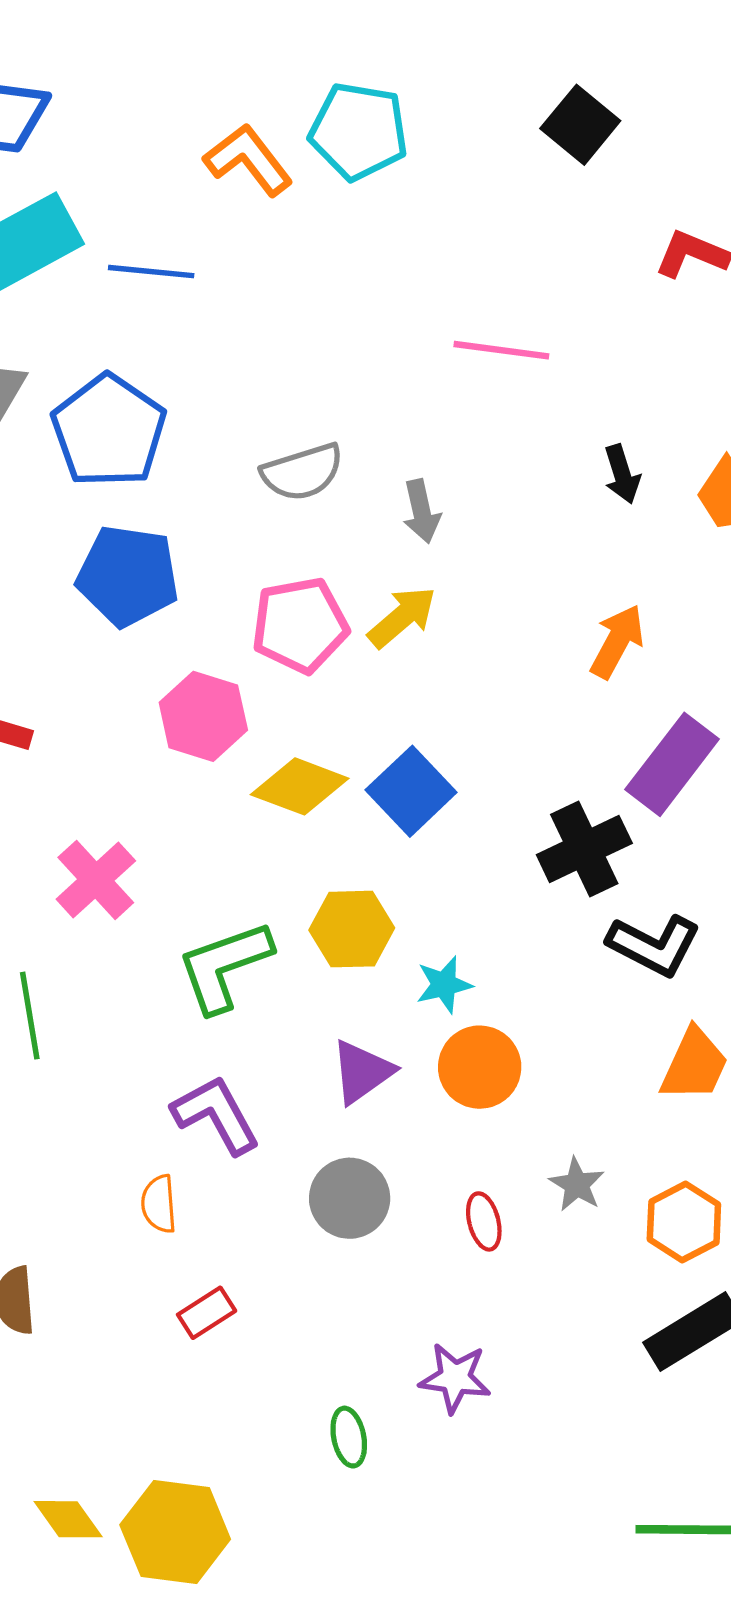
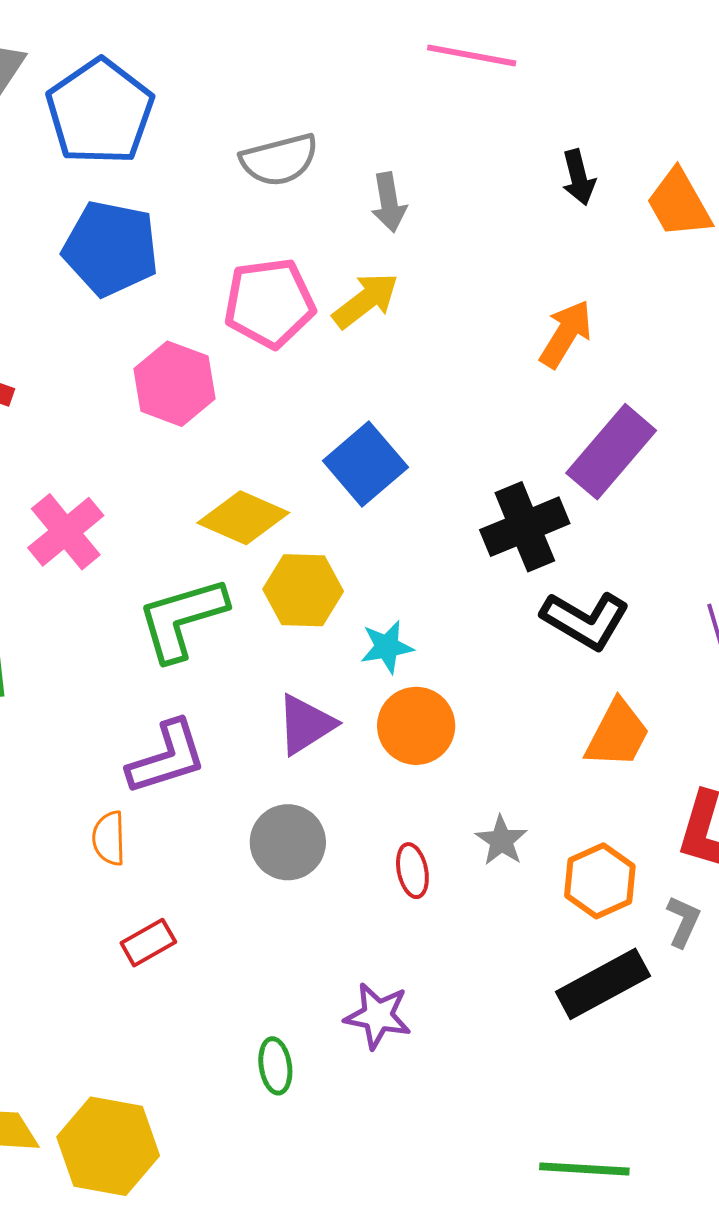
yellow diamond: (300, 786) -> (243, 518), moved
purple L-shape: (216, 1115) -> (167, 757), turned 98

